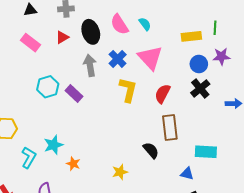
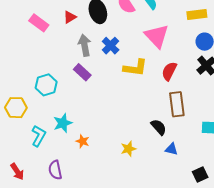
blue cross: (118, 59) -> (111, 46), moved
gray arrow: (90, 65) -> (85, 45), moved
cyan hexagon: (48, 87) -> (46, 85), moved
yellow L-shape: (128, 90) -> (135, 68), turned 85
blue triangle: (187, 174) -> (171, 149), moved

